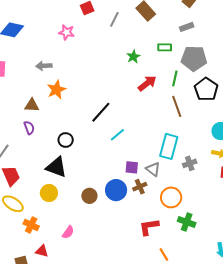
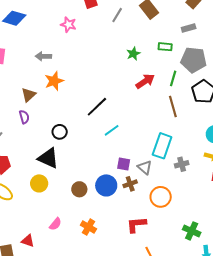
brown triangle: (32, 105) -> (28, 95), turned -49
green cross: (187, 222) -> (192, 231), moved
orange cross: (31, 225) -> (88, 227), moved

